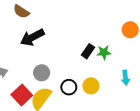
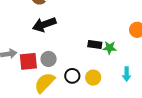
black rectangle: (88, 51) -> (95, 45), turned 56
red square: (22, 95) -> (28, 61), moved, turned 30

